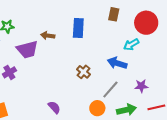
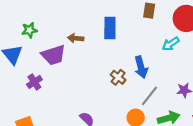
blue arrow: (117, 63) -> (141, 67), moved, turned -120

